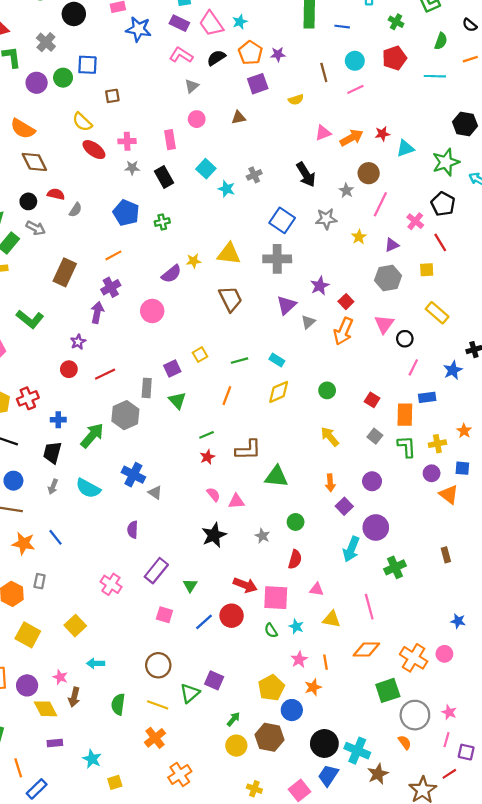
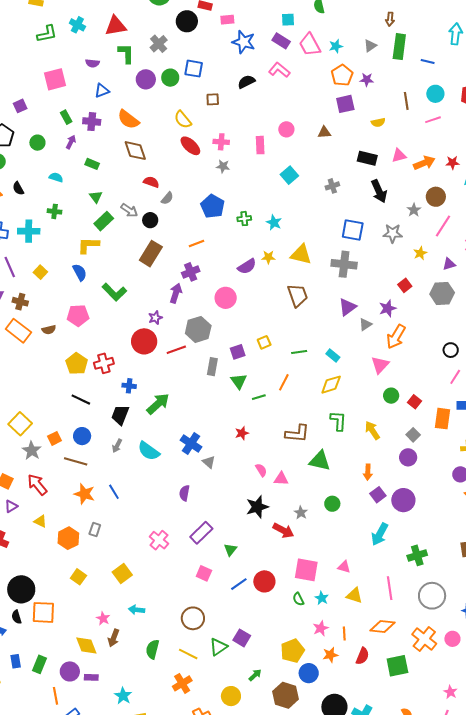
black semicircle: (216, 58) -> (246, 82), moved
gray triangle: (192, 86) -> (370, 46), moved
black rectangle: (164, 177) -> (367, 158), moved, turned -54
cyan star: (226, 189) -> (274, 223), moved
black circle: (28, 201) -> (150, 220), moved
blue square: (282, 220) -> (353, 230), turned -30
purple star: (320, 286) -> (388, 308), moved
red square: (346, 302) -> (405, 285), moved
pink triangle: (384, 324) -> (380, 365), moved
red circle: (69, 369) -> (144, 341), size x1.6
green circle: (327, 390) -> (391, 396), moved
gray hexagon: (125, 415) -> (198, 329), moved
green line: (207, 435) -> (259, 397), moved
green L-shape: (407, 447) -> (338, 421), moved
red star: (207, 457) -> (242, 433), moved
purple circle: (372, 481) -> (408, 457), moved
purple circle: (376, 528) -> (403, 500), moved
red semicircle: (295, 559) -> (362, 656), moved
red arrow: (245, 585) -> (283, 530), moved
yellow square: (28, 635) -> (78, 577), size x0.7
purple circle: (27, 685) -> (70, 671), moved
gray circle: (415, 715) -> (432, 596), moved
yellow circle: (236, 746) -> (231, 696), moved

